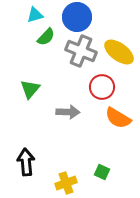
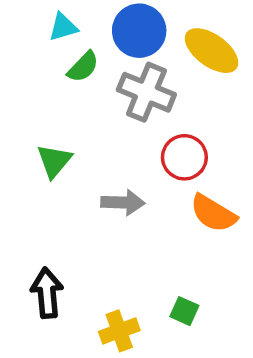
yellow ellipse: (119, 52) -> (212, 51), moved

